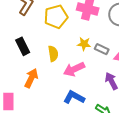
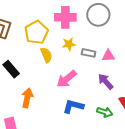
yellow star: (84, 44) -> (69, 44), moved
yellow semicircle: (53, 54) -> (46, 55), moved

